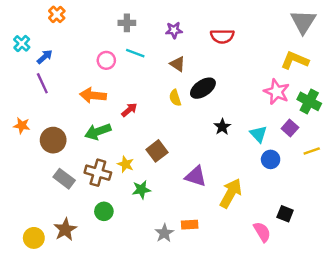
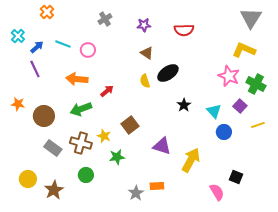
gray cross: (127, 23) -> (105, 19), turned -32
cyan line: (135, 53) -> (63, 44), moved
yellow circle: (34, 238) -> (28, 179), moved

